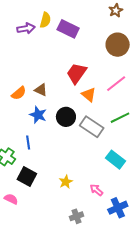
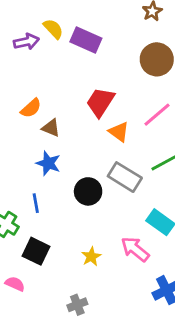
yellow semicircle: (45, 20) -> (53, 29), turned -56
orange semicircle: (19, 93) -> (31, 108), moved
black circle: (66, 117) -> (88, 191), moved
pink arrow: (96, 190) -> (135, 249), moved, size x1.5
gray cross: (77, 216) -> (77, 305), moved

